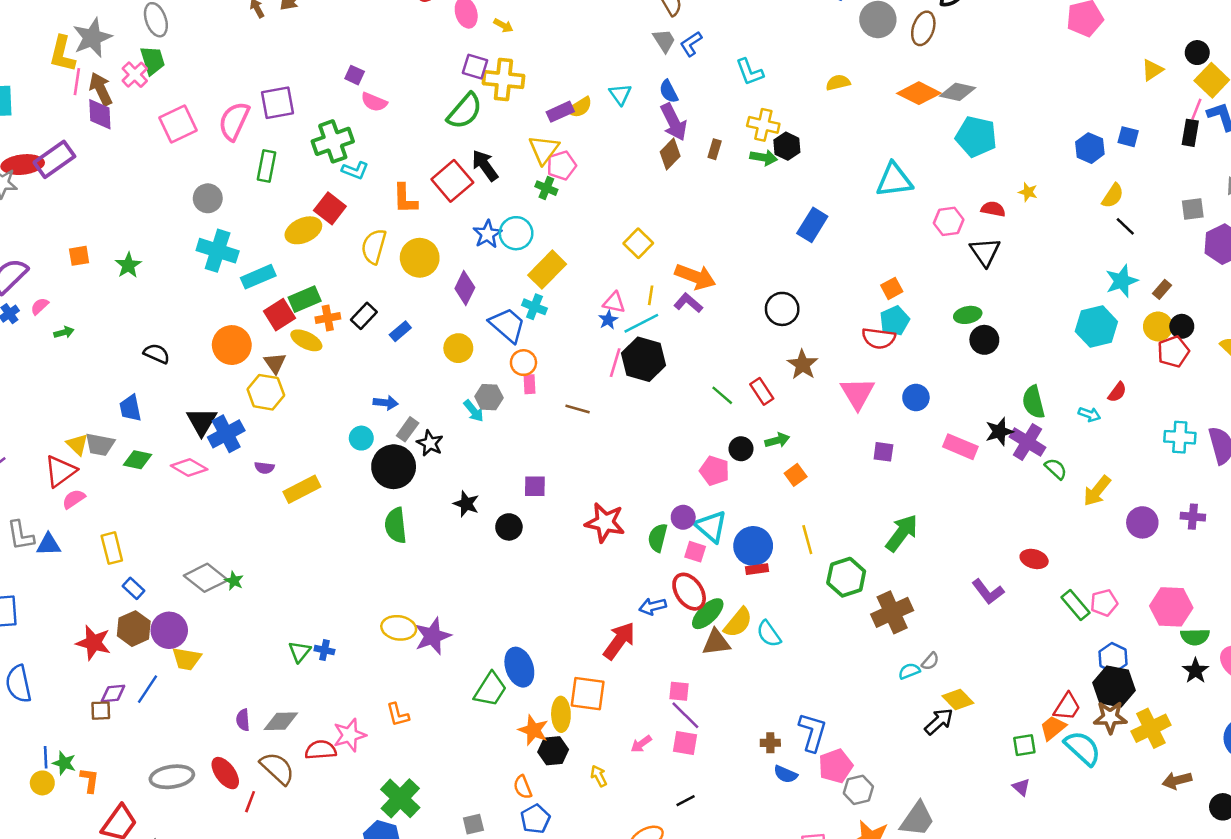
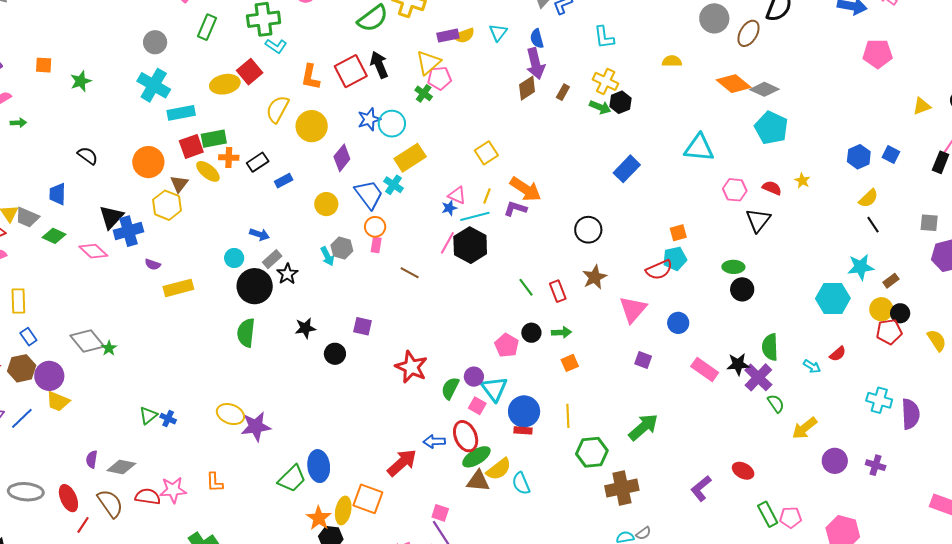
purple L-shape: (688, 303) -> (515, 209), turned -35
red semicircle: (879, 338) -> (659, 270), turned -44
black star: (466, 504) -> (305, 328), turned 30
purple L-shape: (988, 592) -> (701, 488), turned 76

